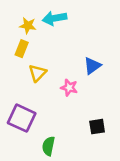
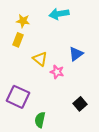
cyan arrow: (55, 18) -> (59, 14), moved
yellow triangle: (37, 73) -> (40, 59), moved, turned -35
black square: (97, 127) -> (80, 104), turned -32

